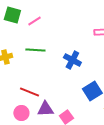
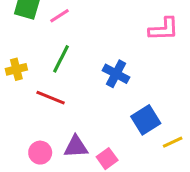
green line: (35, 50) -> (61, 59), turned -66
red line: (29, 92) -> (51, 98), moved

